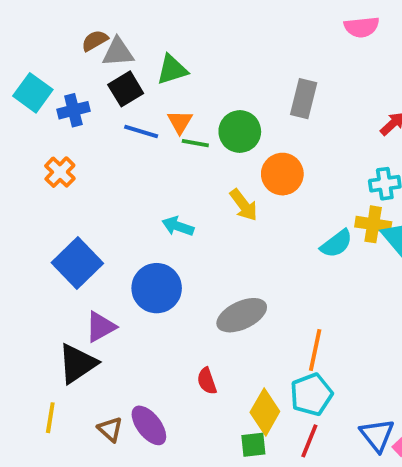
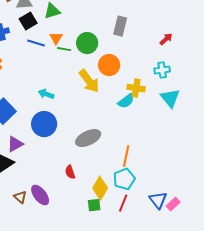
yellow arrow: (244, 205) -> (89, 81), size x1.4
yellow cross: (373, 224) -> (136, 88), moved
cyan arrow: (178, 226) -> (46, 94), moved
cyan semicircle: (336, 244) -> (126, 101), moved

